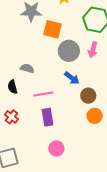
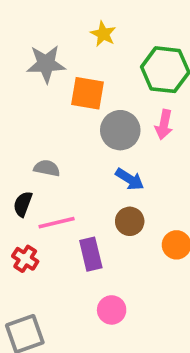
black semicircle: (13, 87) -> (23, 204), turned 40
pink line: (43, 94) -> (57, 223), moved
brown circle: (88, 96) -> (130, 221), moved

